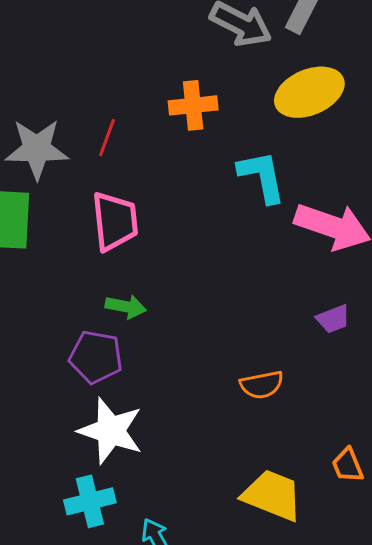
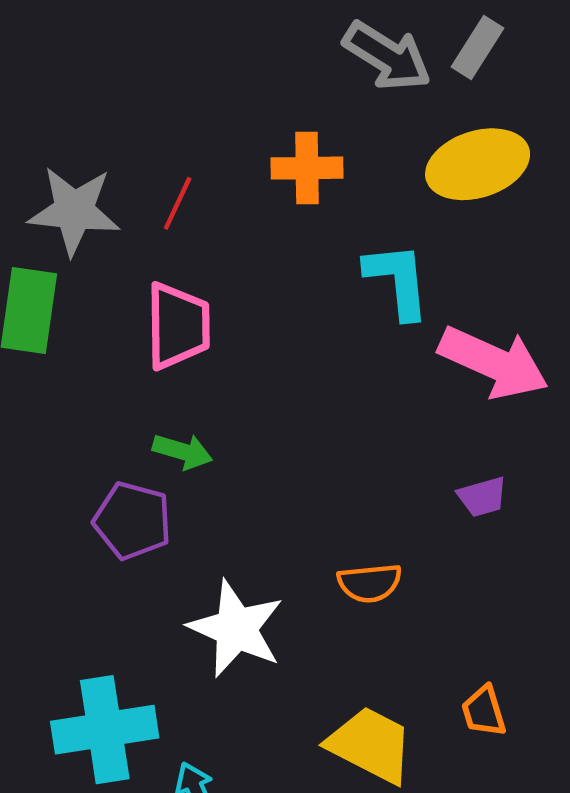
white star: (111, 431) -> (236, 629), moved
cyan cross: (90, 501) -> (105, 730), size x1.4

